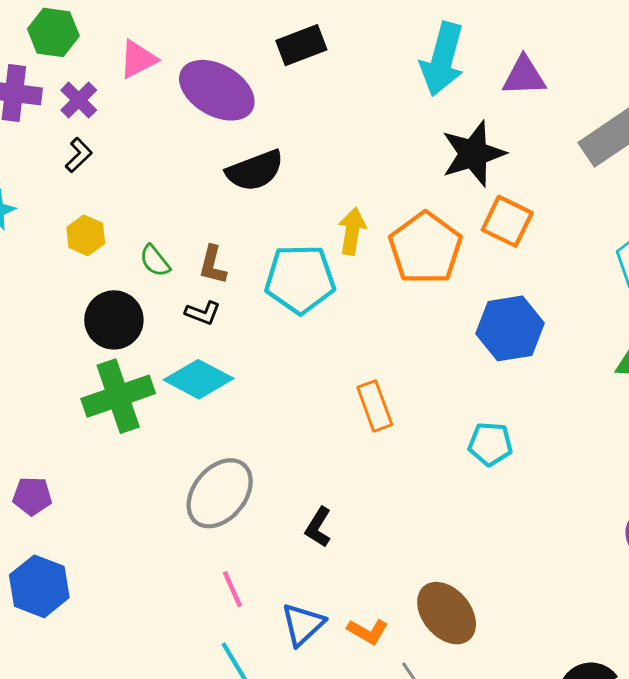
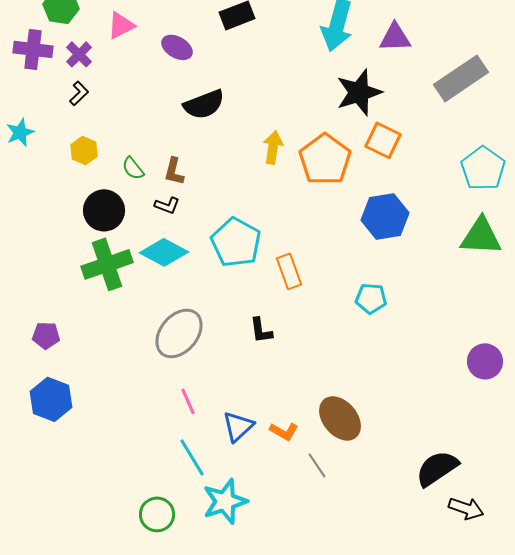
purple ellipse: (217, 90) -> (177, 47), size x0.6
cyan pentagon: (300, 279) -> (236, 242), moved, turned 30
black L-shape: (318, 527) -> (261, 330), moved, turned -40

